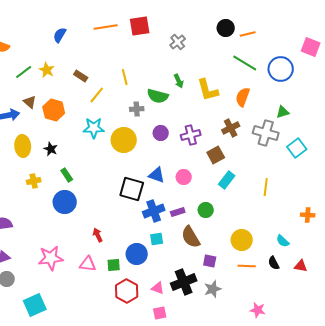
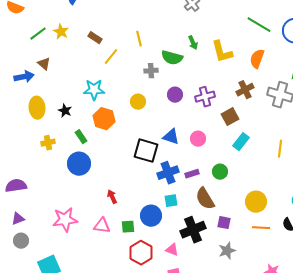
orange hexagon: (54, 110) -> (104, 119), moved
cyan star: (94, 128) -> (94, 90), moved
yellow circle: (124, 140) -> (138, 102), size x0.6
black cross: (184, 282) -> (193, 230), moved

